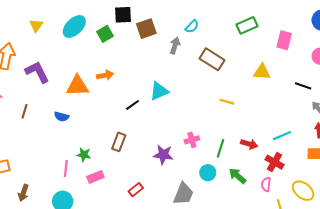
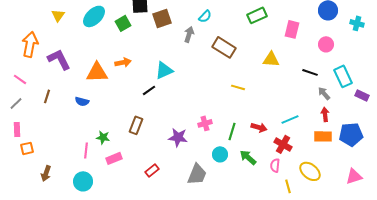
cyan triangle: (159, 91) -> (164, 70), moved

